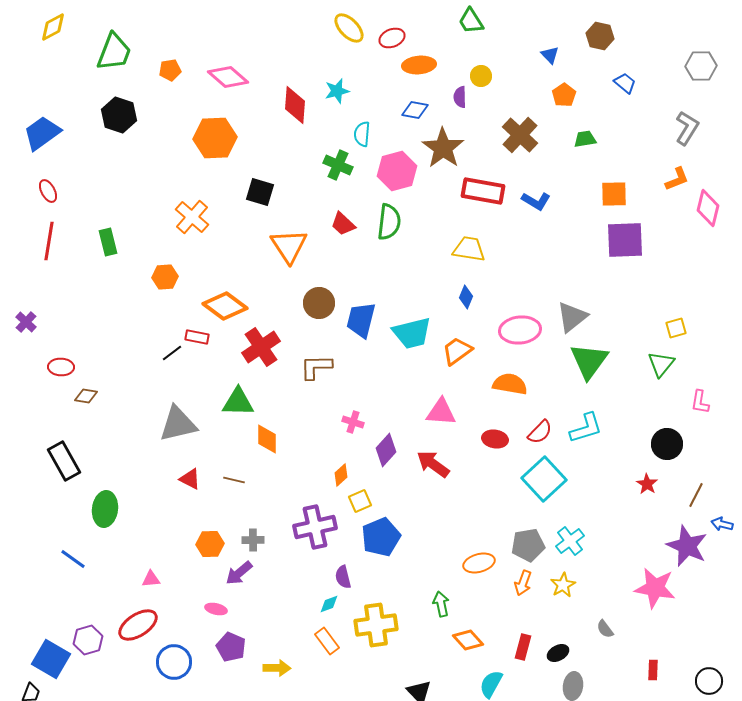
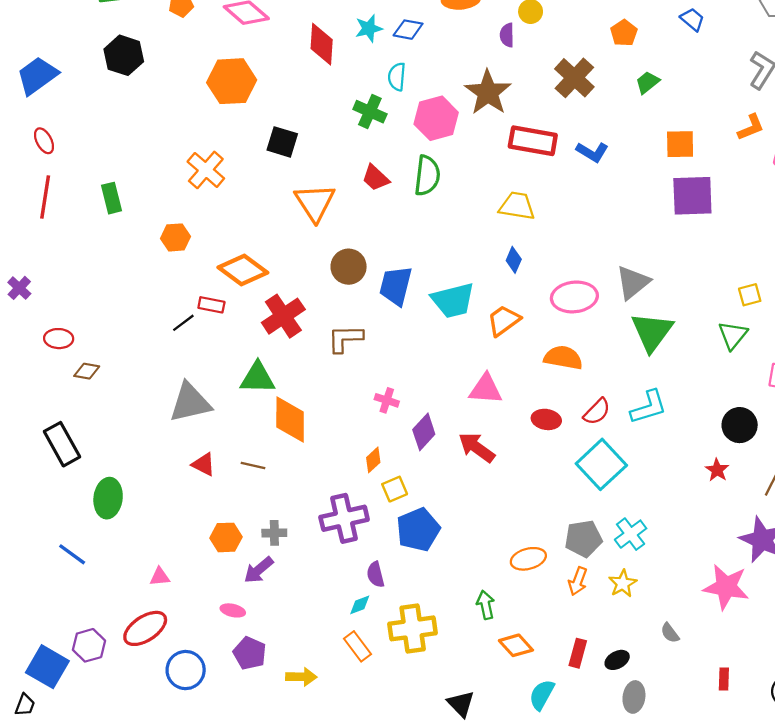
blue diamond: (415, 110) -> (408, 30), moved
green trapezoid: (585, 139) -> (647, 82), turned -30
orange diamond: (267, 439) -> (290, 419), size x1.4

